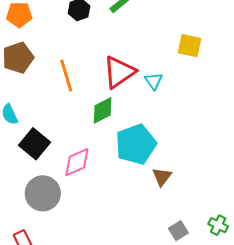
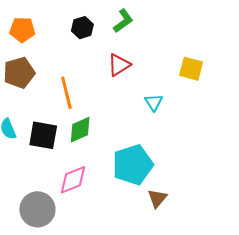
red triangle: (119, 72) -> (119, 65), moved, size x0.7
green diamond: (103, 110) -> (80, 130), moved
black square: (35, 144) -> (43, 135), moved, turned -32

